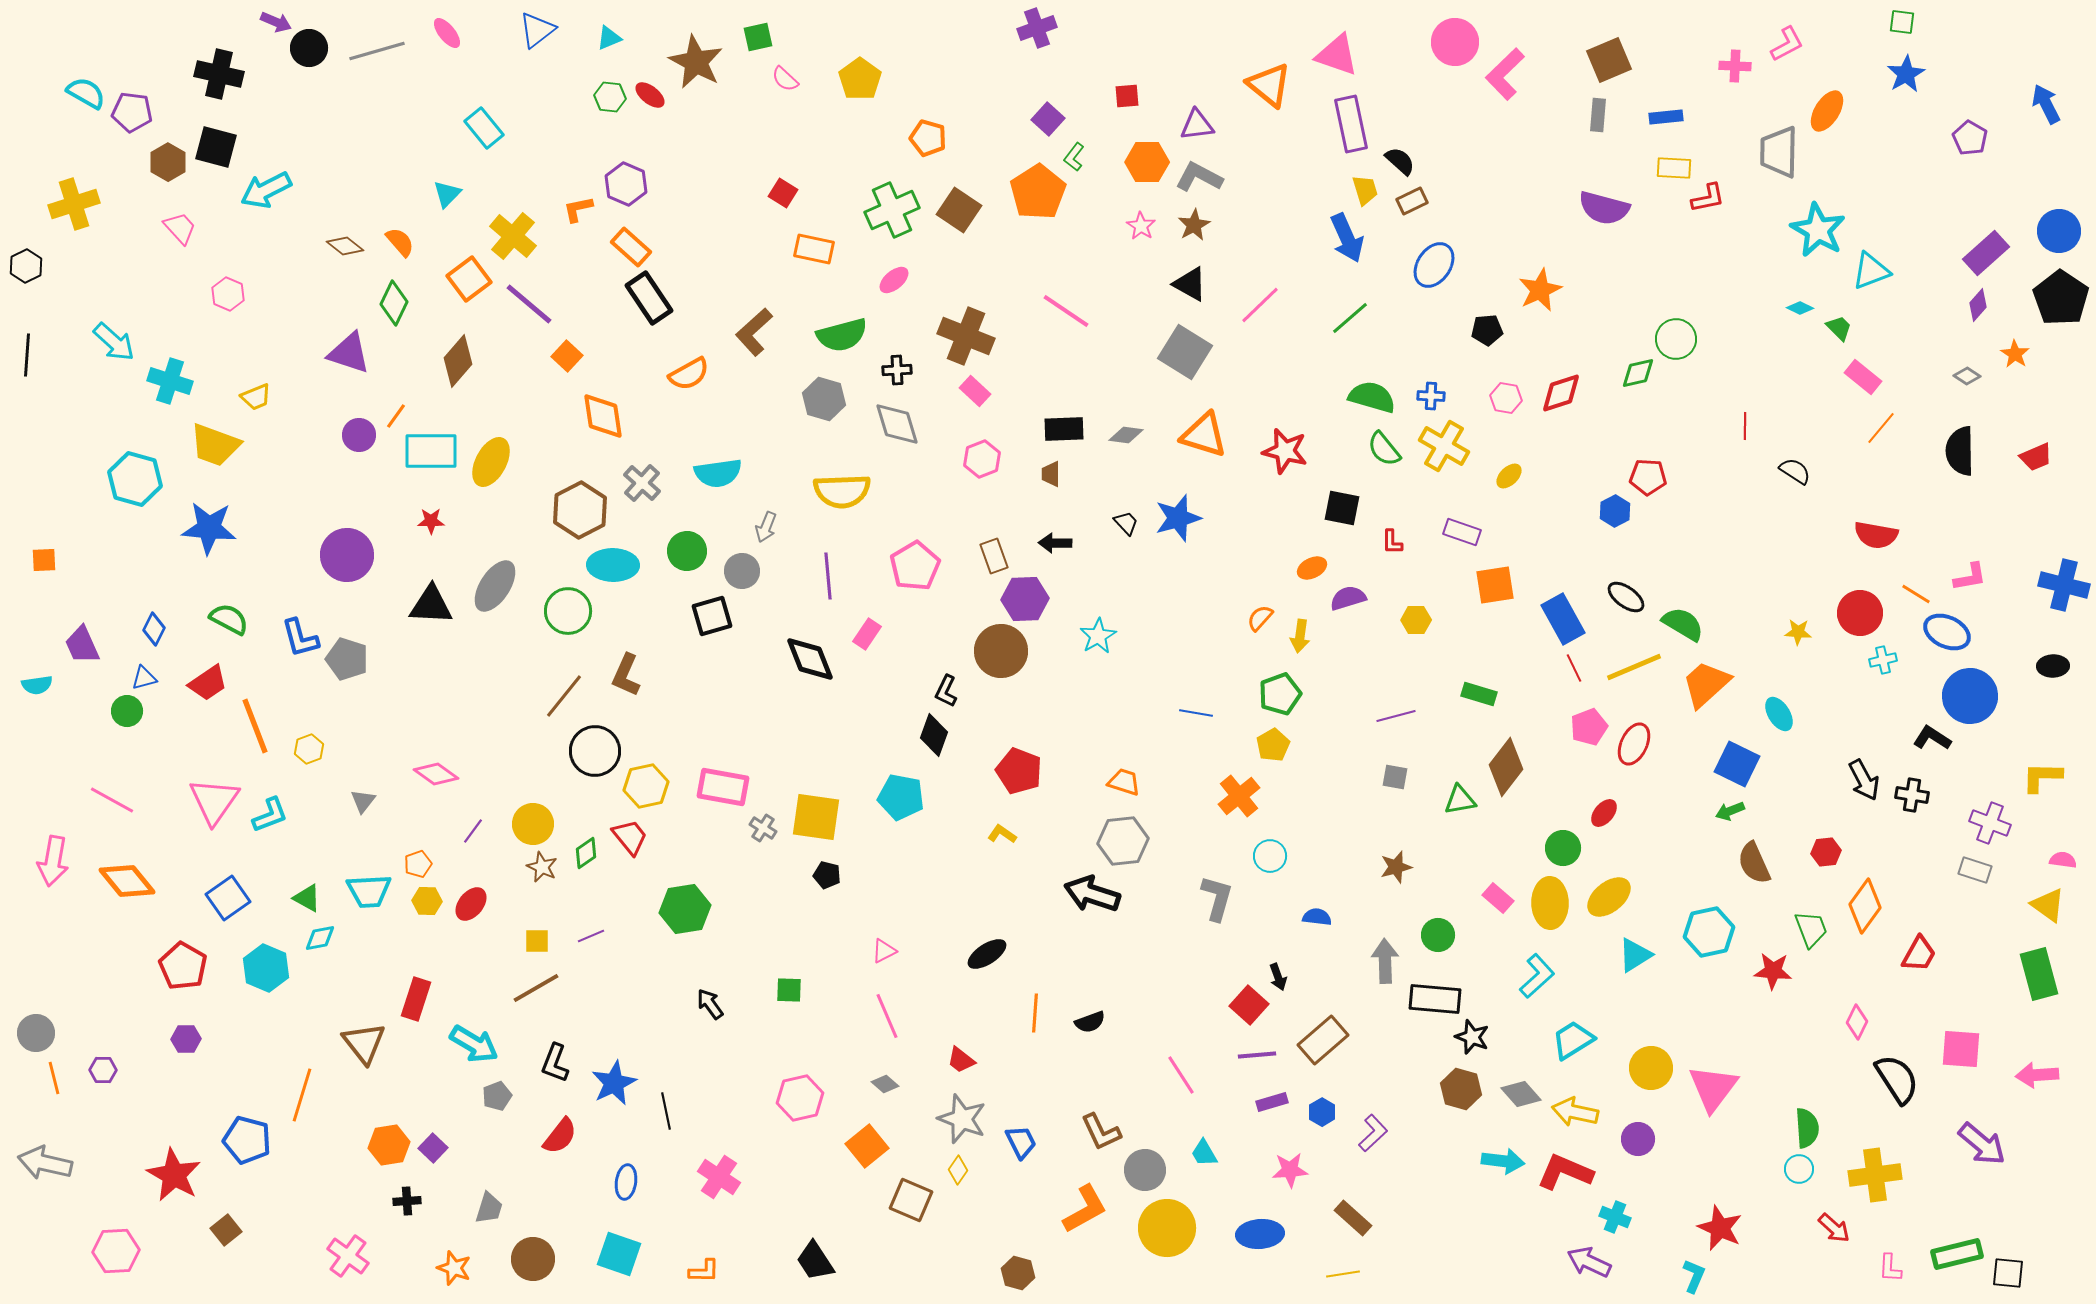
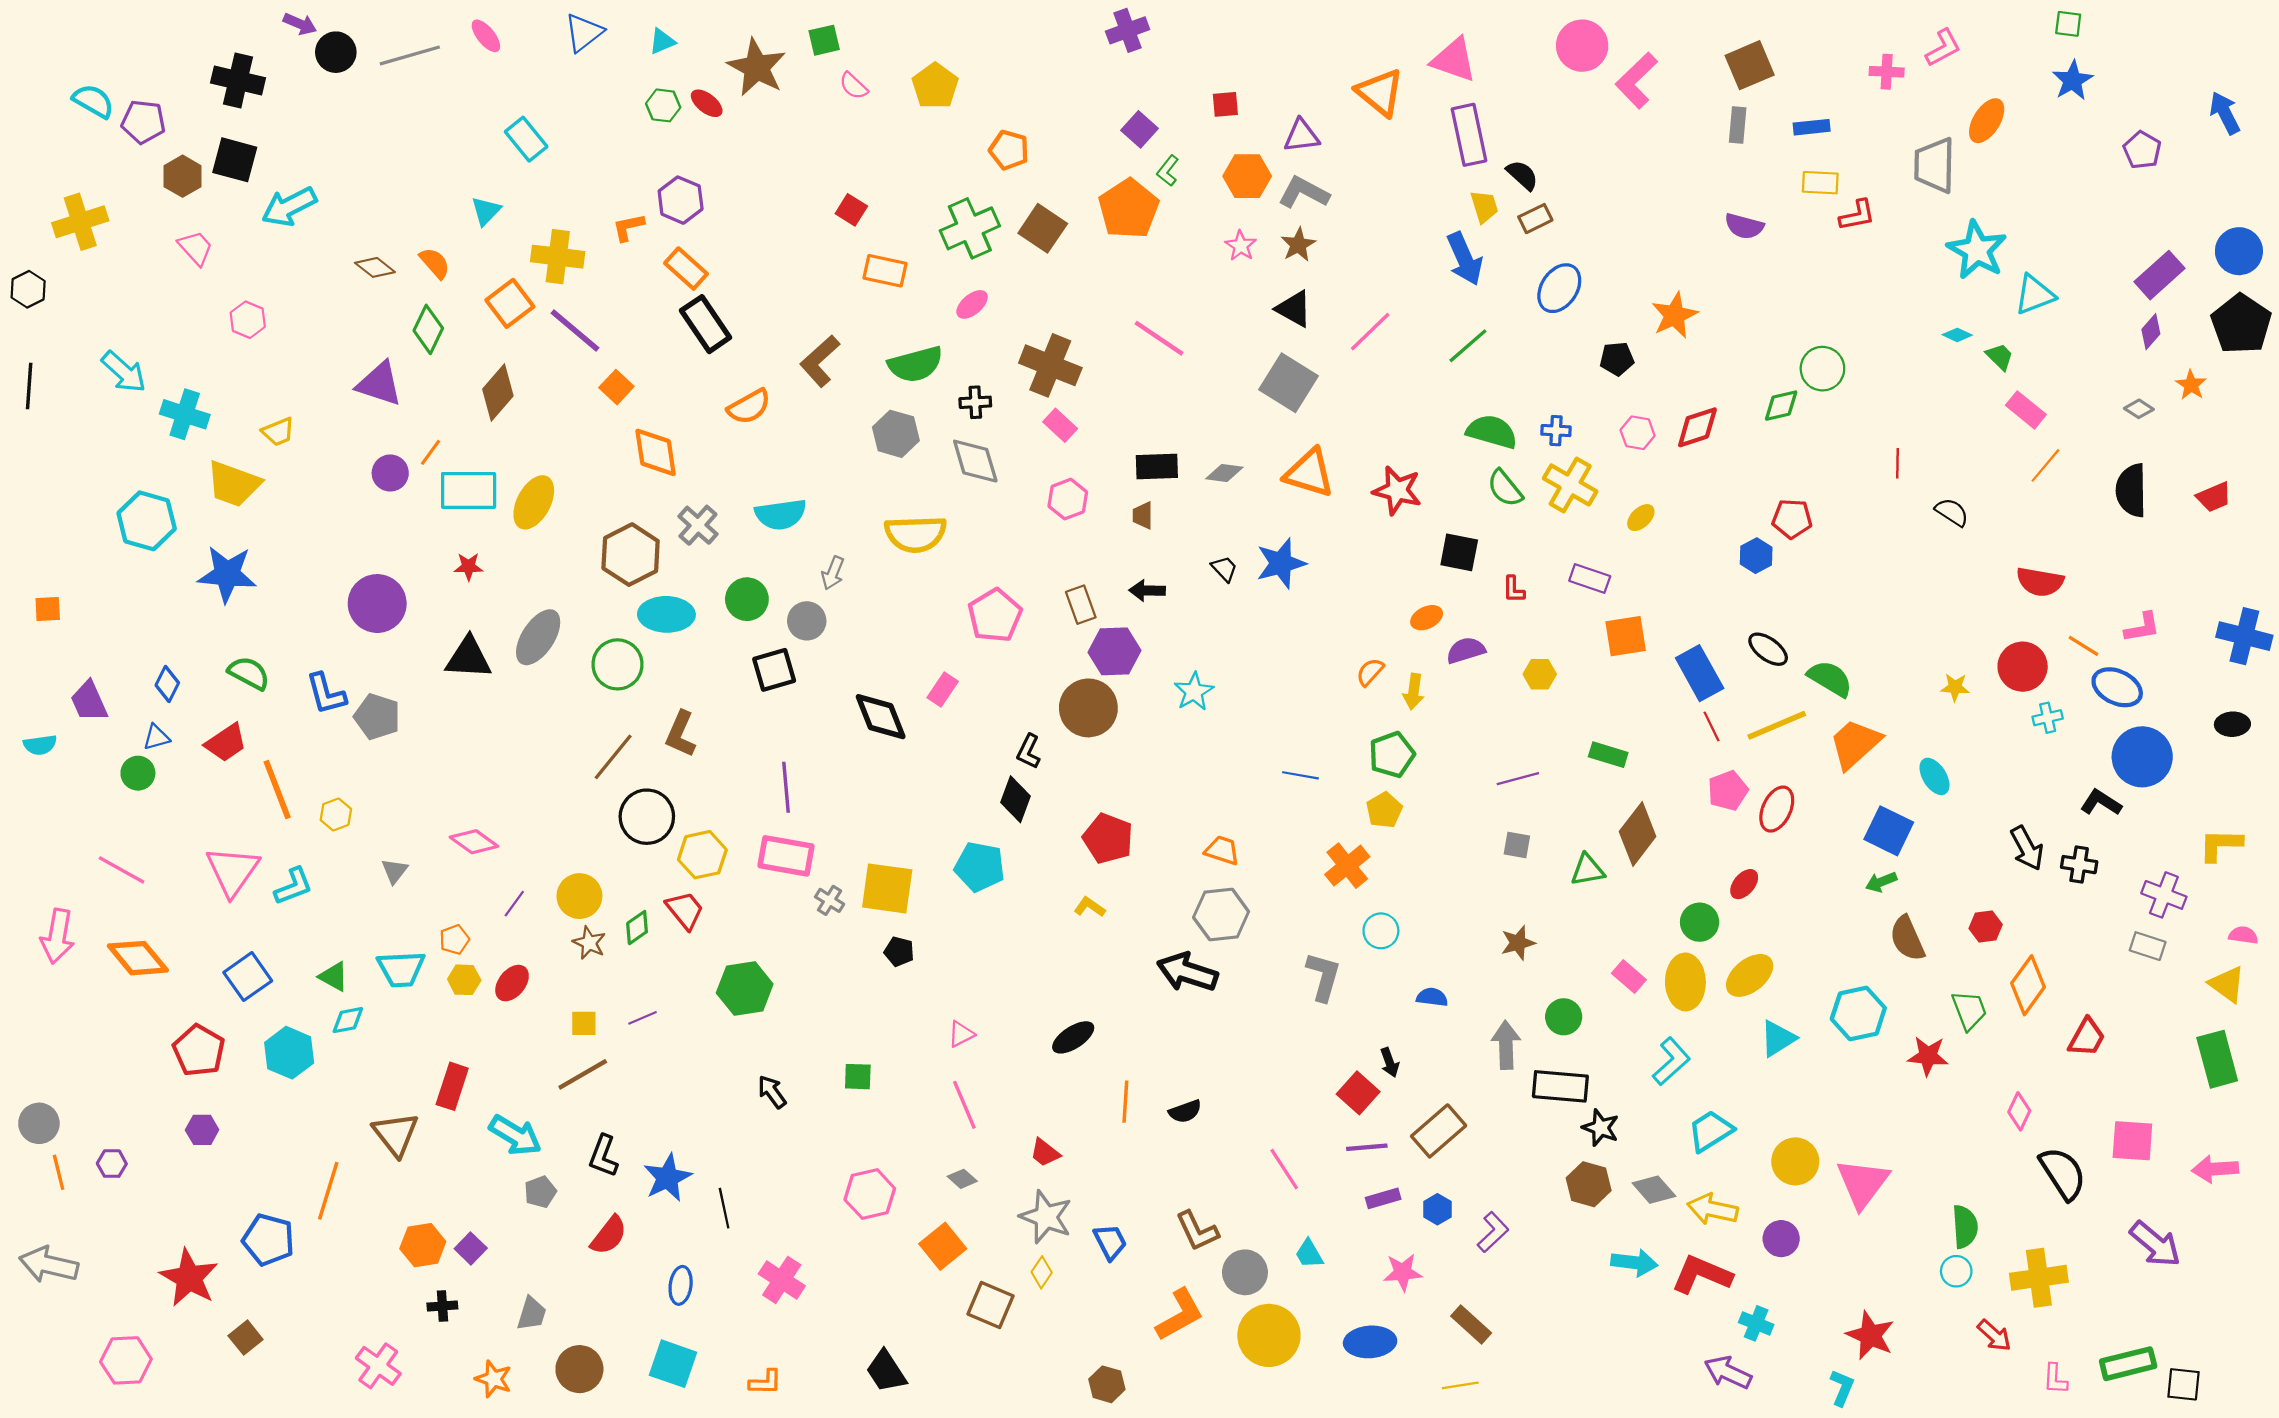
purple semicircle: (1604, 208) -> (1744, 226), size x0.7
yellow cross: (513, 236) -> (558, 257), turned -33
purple line: (828, 576) -> (786, 787), moved

